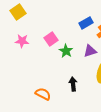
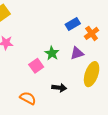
pink square: (51, 39) -> (36, 66), moved
black arrow: (73, 84) -> (59, 88), turned 104

